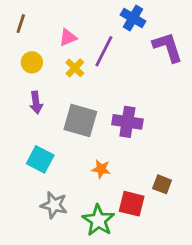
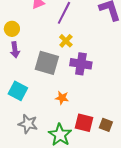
yellow circle: (32, 62) -> (12, 29), moved
yellow cross: (75, 68) -> (66, 41), moved
brown square: (162, 184) -> (106, 125), moved

